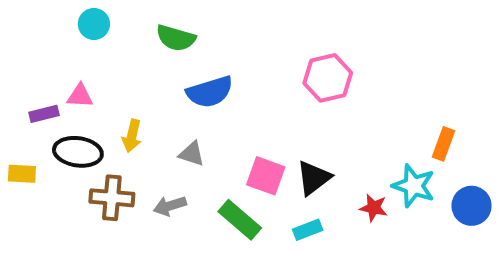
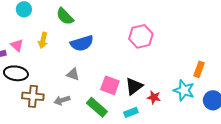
green semicircle: (176, 38) -> (65, 16), turned 30
pink triangle: (80, 96) -> (17, 45), turned 40
yellow arrow: (132, 136) -> (43, 40), moved
red star: (374, 208) -> (154, 97), moved

